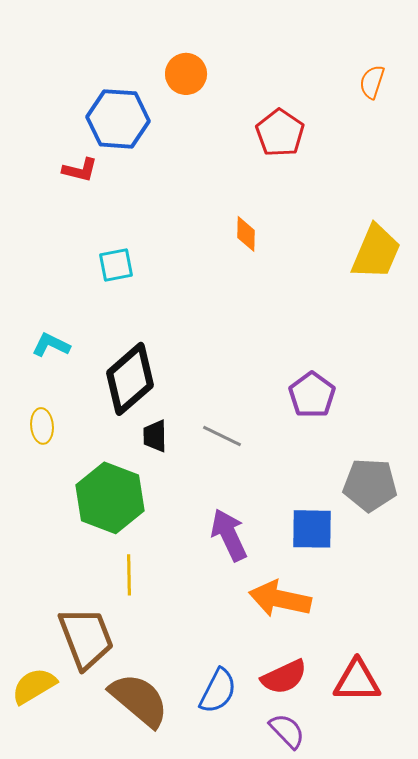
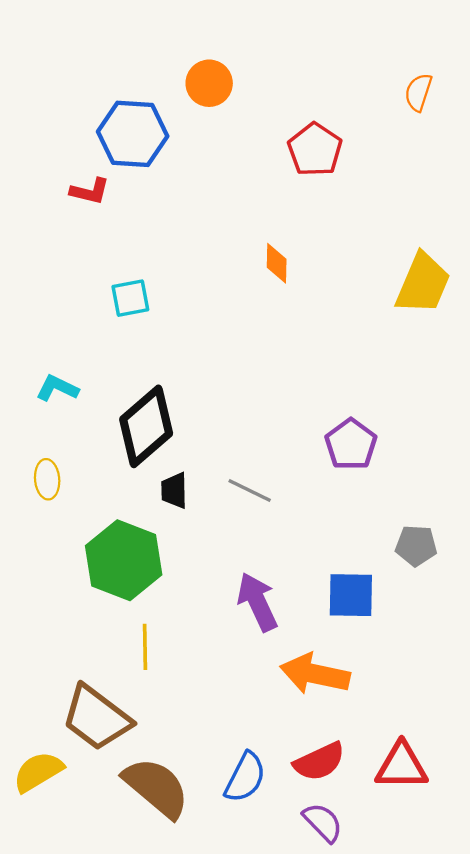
gray pentagon: (370, 485) -> (416, 546), size x0.7
brown trapezoid: (86, 638) -> (97, 718), turned 148

